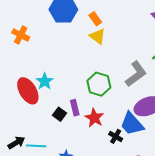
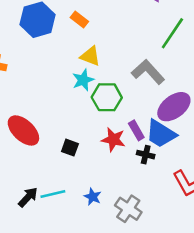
yellow triangle: (97, 36) -> (90, 56), moved
gray L-shape: (136, 74) -> (148, 72), turned -80
cyan star: (45, 81) -> (83, 80), moved, turned 30
purple rectangle: (75, 108) -> (136, 130), moved

